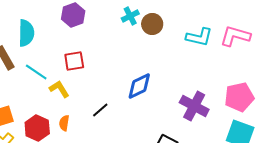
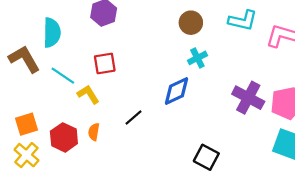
cyan cross: (130, 16) -> (197, 58), moved
cyan L-shape: (199, 37) -> (243, 20), moved
purple cross: (194, 106) -> (248, 98), moved

